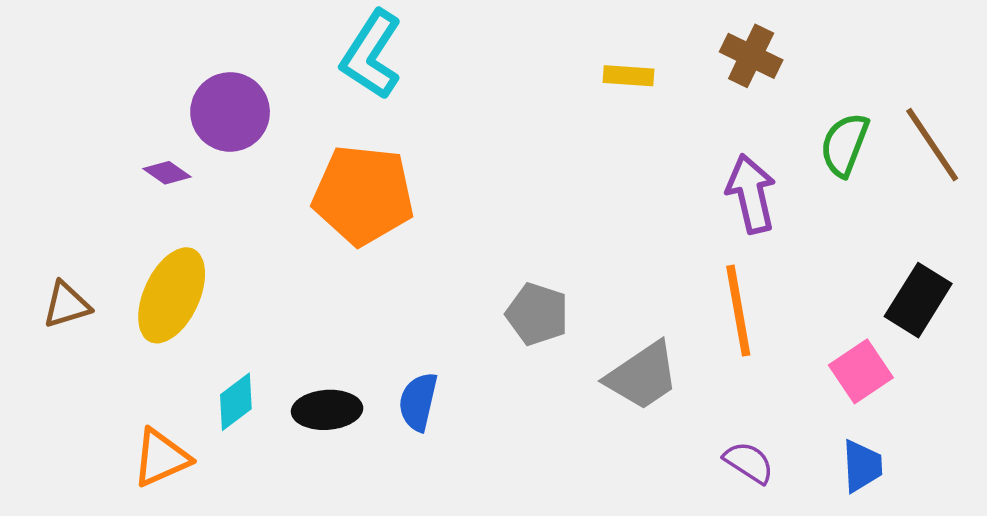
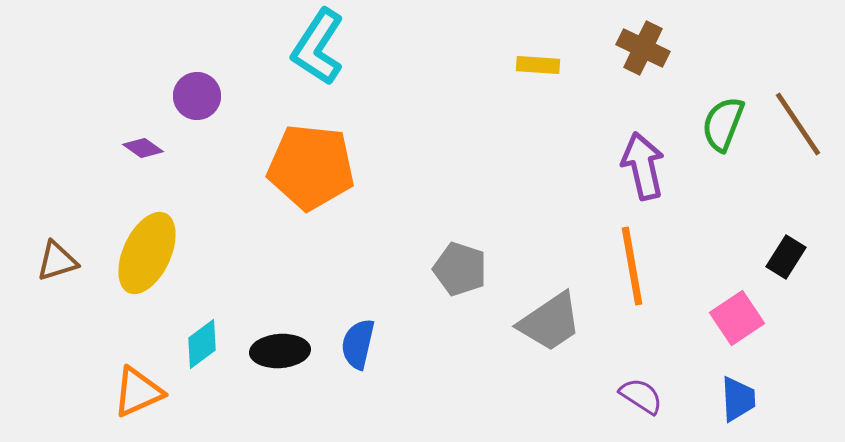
purple circle: (230, 112) -> (197, 96), size x0.7
black rectangle: (918, 300) -> (786, 257), size x0.7

